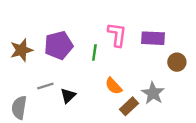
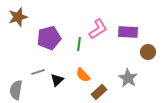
pink L-shape: (117, 35) -> (98, 29), turned 50
brown star: (21, 50) -> (18, 17), moved
orange semicircle: (114, 86) -> (83, 75), moved
brown rectangle: (129, 106) -> (99, 92), moved

